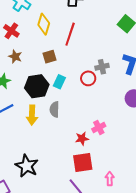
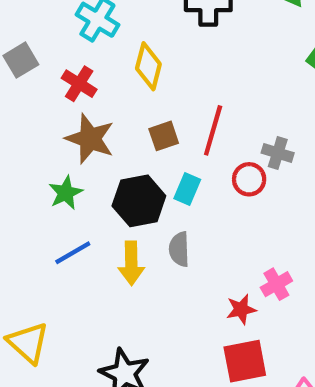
red line: (70, 34) -> (213, 130), moved
brown star: (15, 57) -> (90, 139), size x1.6
gray cross: (102, 67) -> (278, 153), turned 32

